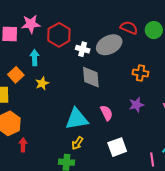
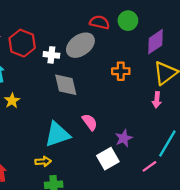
purple star: (136, 105) -> (124, 138), moved
yellow arrow: (77, 143) -> (43, 161), moved, turned -120
pink line: (152, 160) -> (149, 166), turned 72

